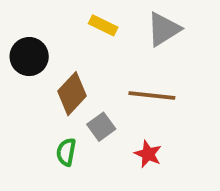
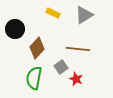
gray square: (101, 127) -> (61, 67), moved
green semicircle: (66, 152) -> (34, 78), size x1.6

